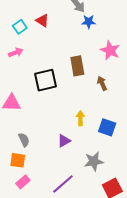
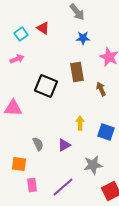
blue star: (89, 22) -> (83, 38), moved
black square: (45, 80) -> (46, 86), turned 35
gray semicircle: (24, 140) -> (38, 144), moved
pink rectangle: (23, 182) -> (32, 185), moved, turned -56

